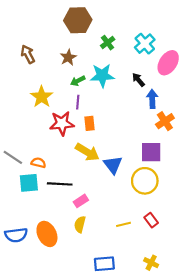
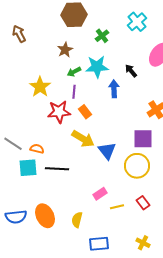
cyan cross: (145, 44) -> (137, 22), moved
brown arrow: (28, 54) -> (19, 34), moved
blue arrow: (152, 99) -> (114, 89), moved
orange rectangle: (89, 123) -> (85, 112), turned -32
pink rectangle: (81, 201) -> (100, 194), moved
yellow semicircle: (80, 224) -> (77, 220), moved

